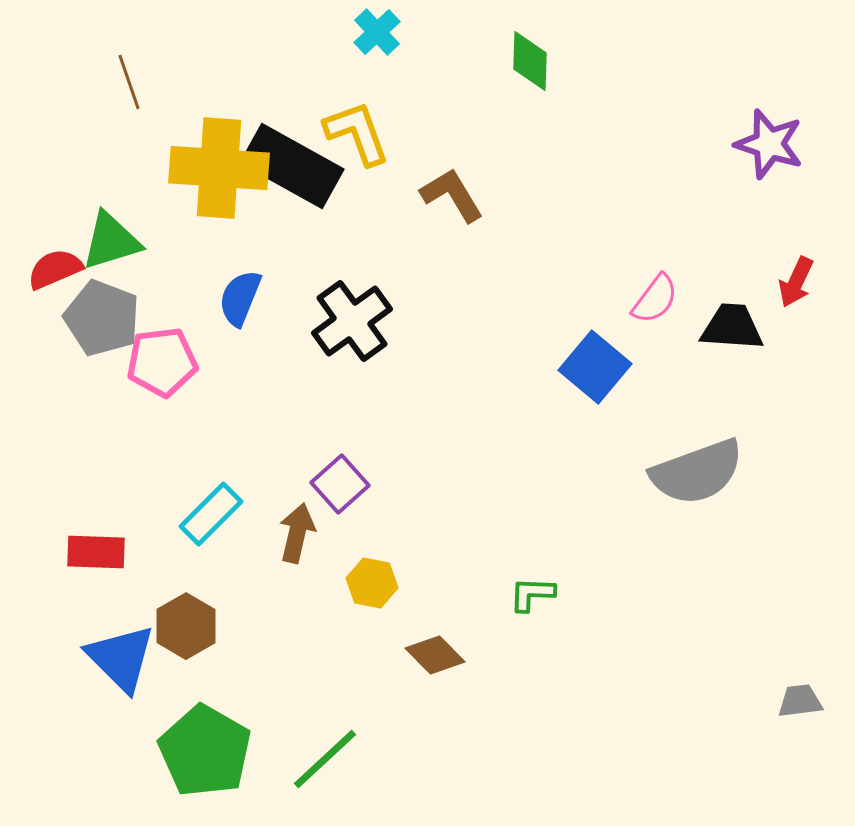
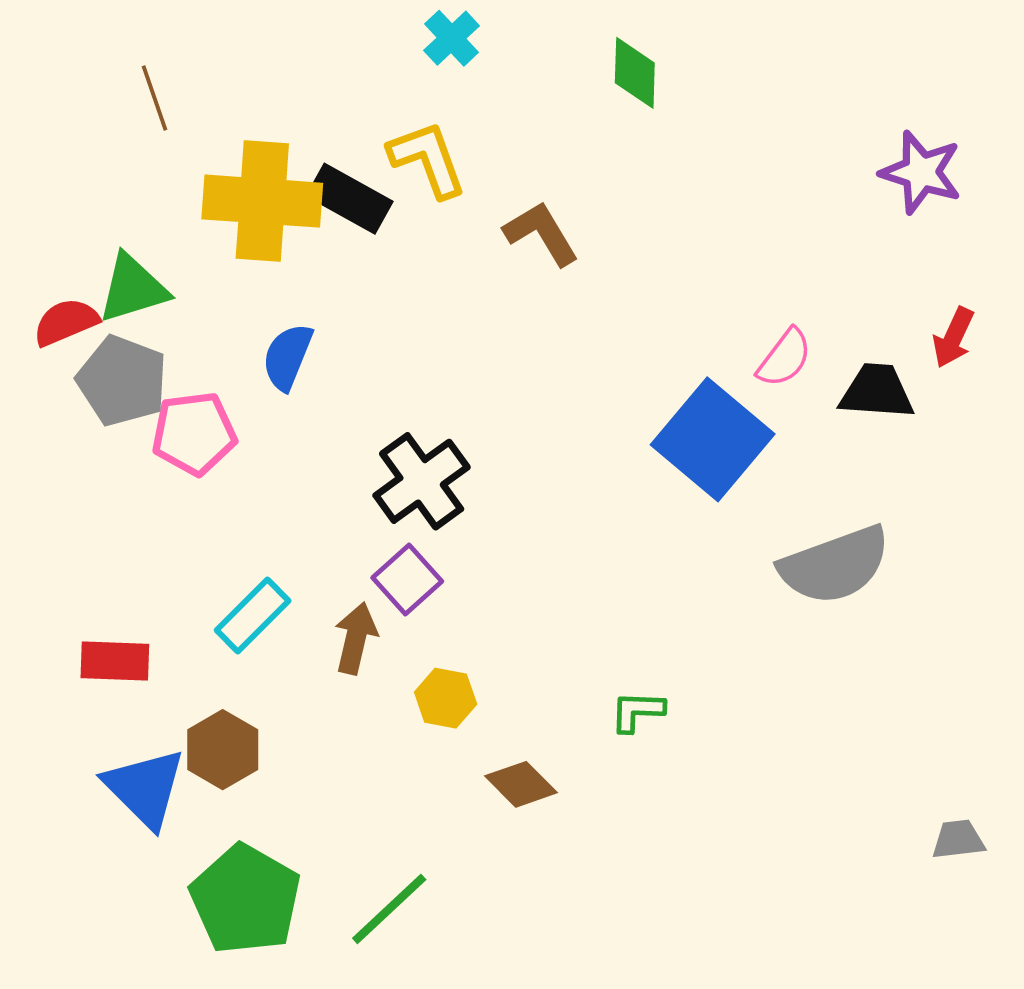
black rectangle: (292, 166) -> (350, 199), size x0.7
black cross: (352, 321) -> (422, 481), moved
blue square: (595, 367) -> (713, 439), size x1.4

